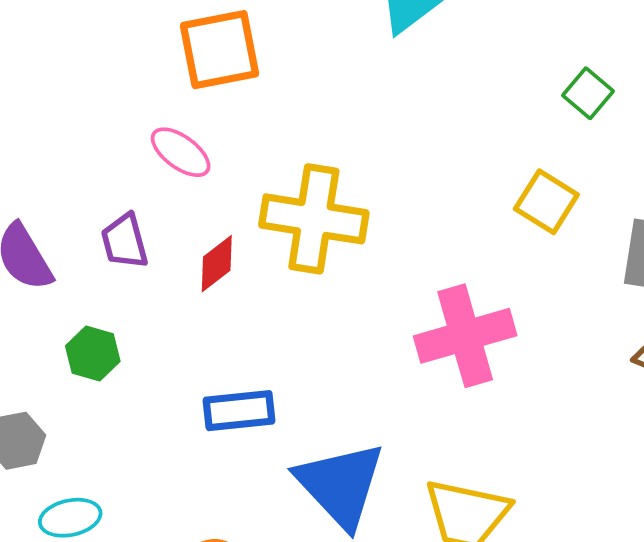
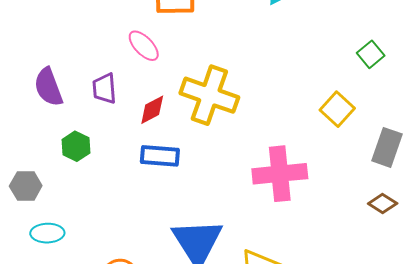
blue rectangle: (239, 411) -> (160, 156), moved

